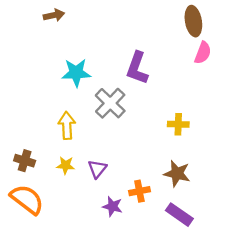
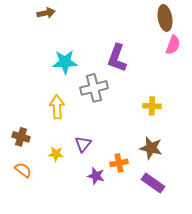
gray cross: (110, 103) -> (94, 88), turned 32
yellow star: (66, 165) -> (56, 154), moved
orange semicircle: (27, 199) -> (23, 170), size x0.6

